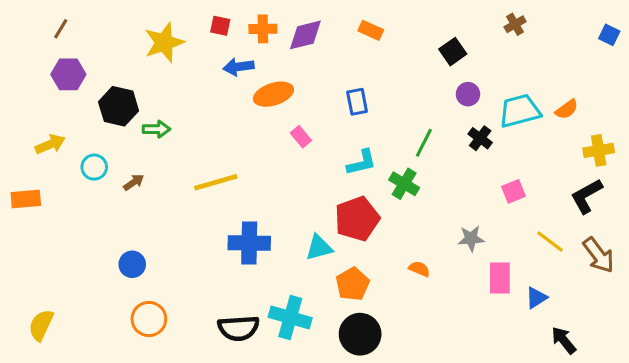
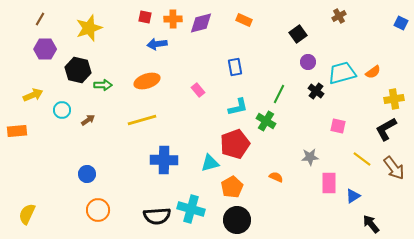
yellow star: (164, 42) -> (89, 28), moved
orange ellipse: (273, 94) -> (147, 81), moved
pink square: (514, 191) -> (338, 126), turned 35

